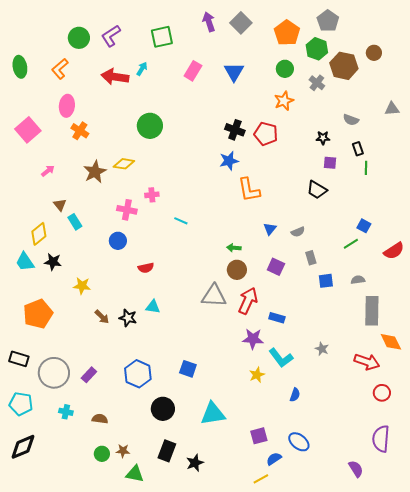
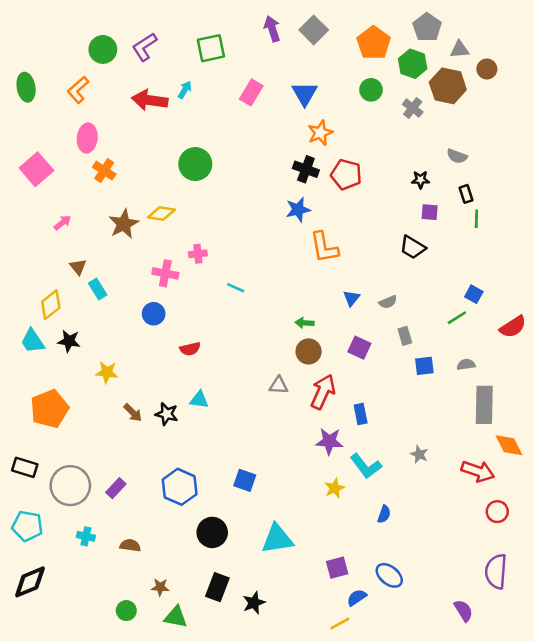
orange star: (284, 101) -> (320, 133), moved
gray triangle: (392, 109) -> (460, 49), moved
gray triangle: (214, 296) -> (279, 385), size x0.6
blue rectangle: (277, 318) -> (361, 414), turned 63
green circle: (102, 454) -> (126, 611), moved

